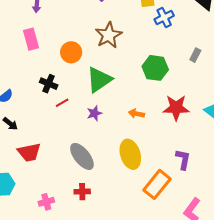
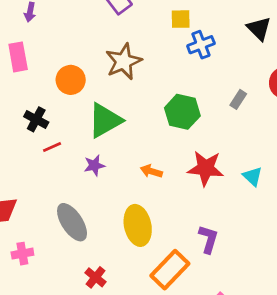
red cross: (82, 192) -> (95, 277), moved, turned 35
pink cross: (46, 202) -> (22, 254), moved

